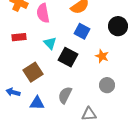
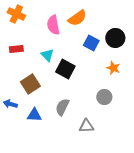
pink semicircle: (43, 13) -> (53, 25), moved
blue square: (82, 31) -> (91, 43), moved
orange star: (102, 56) -> (113, 68), moved

